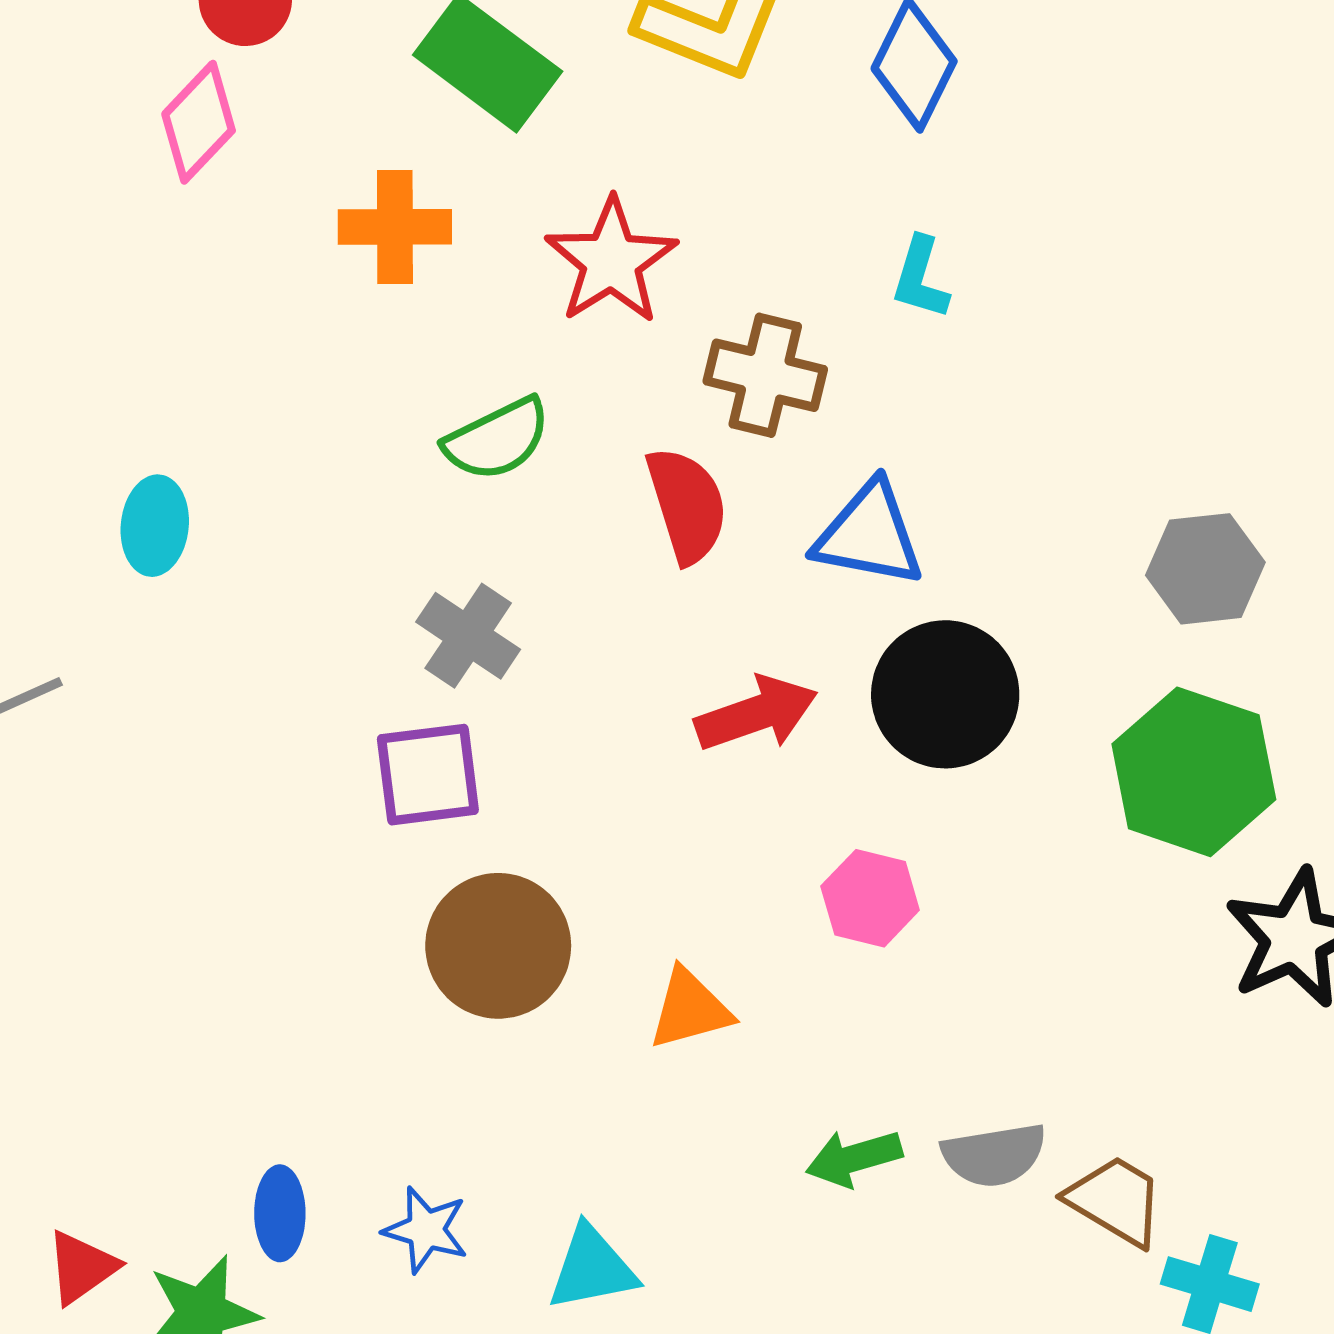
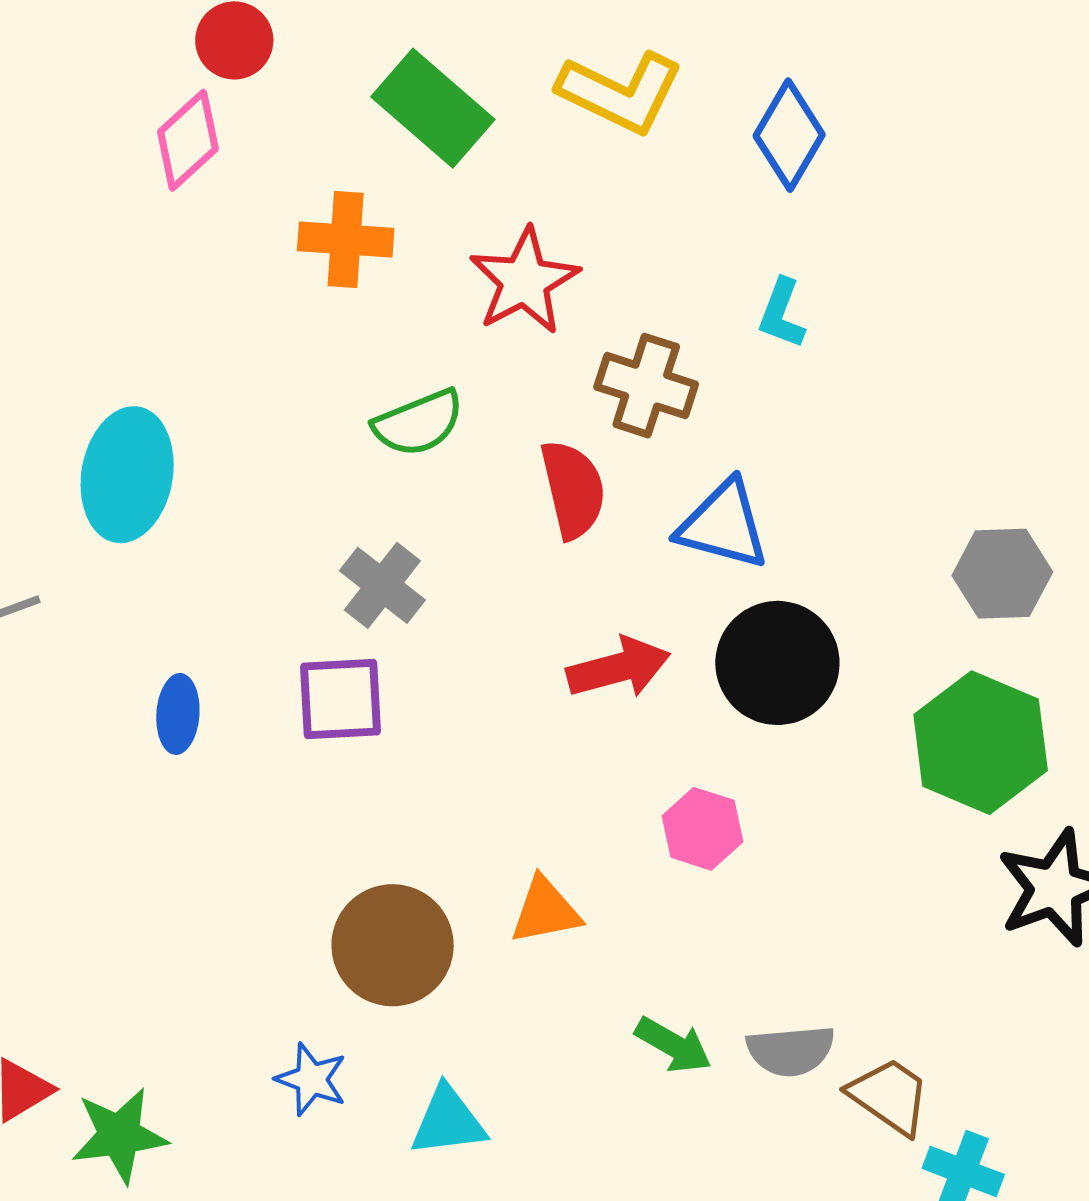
cyan ellipse: (155, 526) -> (127, 475), size x1.6
brown circle: (498, 946) -> (393, 945), moved
green arrow: (854, 1158) -> (673, 1045), turned -138
blue ellipse: (280, 1213) -> (178, 714), moved

